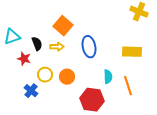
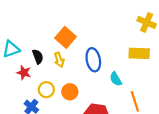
yellow arrow: (57, 47) -> (59, 60), turned 72
yellow rectangle: (132, 52) -> (139, 53), moved
cyan semicircle: (108, 77) -> (116, 79), moved, turned 152

